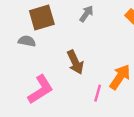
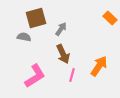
gray arrow: (86, 14) -> (61, 29), moved
pink line: (98, 93) -> (72, 75), moved

